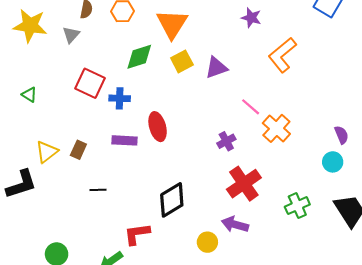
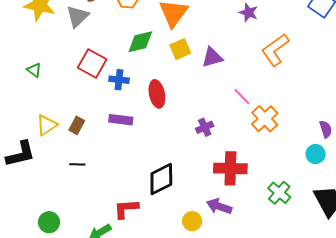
gray triangle: (71, 35) -> (77, 16), size x1.4
red ellipse: (158, 127) -> (157, 94), moved
purple cross: (226, 141) -> (205, 127), moved
red cross: (244, 184) -> (230, 168), turned 32
black line: (98, 190) -> (77, 164), moved
green cross: (297, 206) -> (279, 193), turned -30

